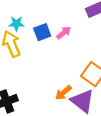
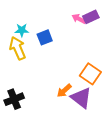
pink arrow: (64, 33) -> (79, 19), moved, turned -112

